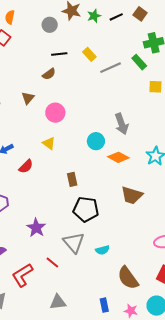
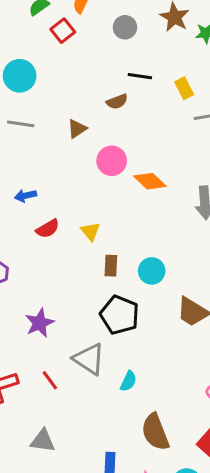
gray circle: (50, 25) -> (125, 27), moved
cyan circle: (96, 141) -> (152, 271), moved
yellow triangle: (49, 143) -> (90, 231), moved
orange diamond: (118, 157) -> (150, 181), moved
gray triangle: (74, 243) -> (89, 359), turned -30
cyan semicircle: (102, 250) -> (128, 381), turned -64

